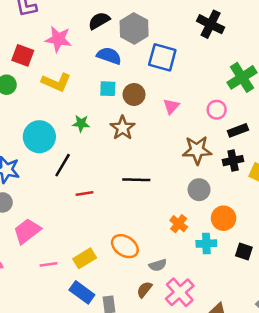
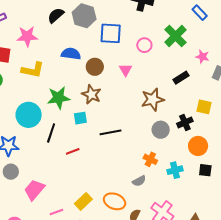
blue semicircle: (109, 56) -> (71, 54), moved
cyan square: (108, 89) -> (80, 118), moved
pink circle: (217, 110) -> (144, 45), moved
green star: (81, 123) -> (59, 98), size x1.6
black cross: (233, 161) -> (185, 122), moved
orange circle: (224, 218) -> (198, 146), moved
orange ellipse: (125, 246) -> (115, 201), moved
gray semicircle: (158, 265) -> (139, 181), moved

